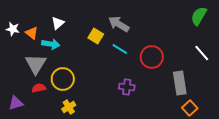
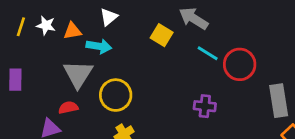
orange triangle: (32, 33) -> (72, 31), turned -48
cyan line: (120, 49) -> (208, 53), moved
red semicircle: (39, 88) -> (68, 108), moved

